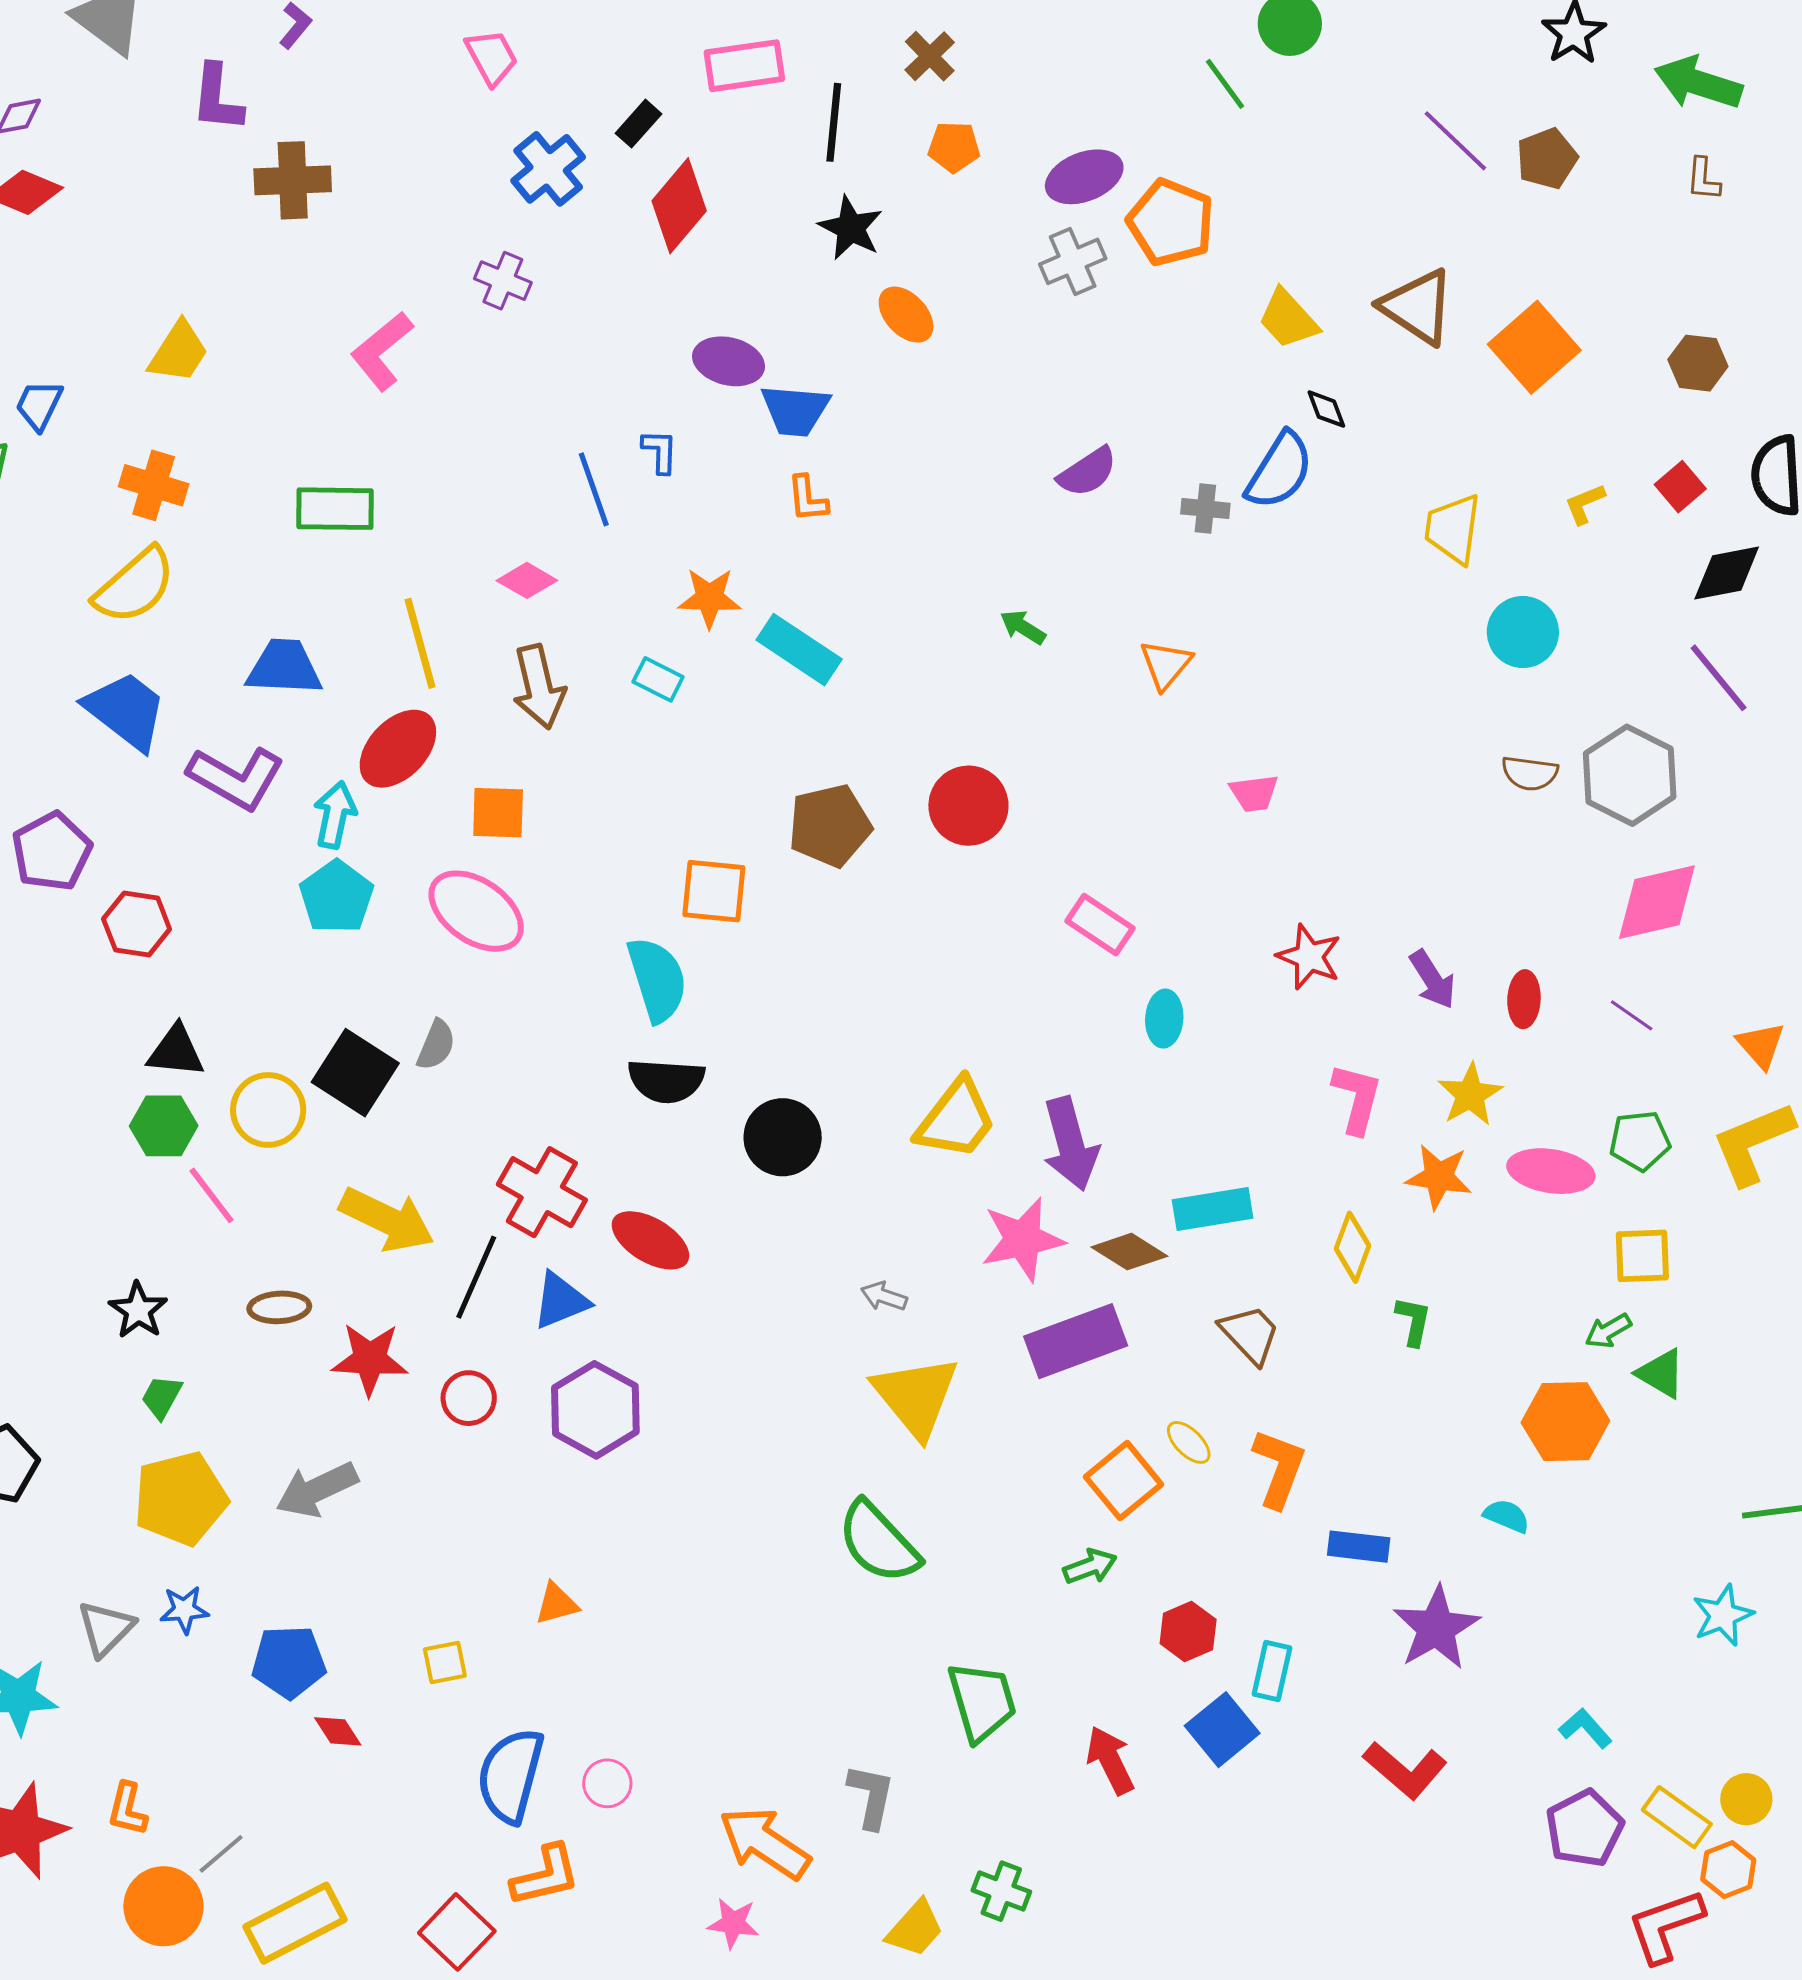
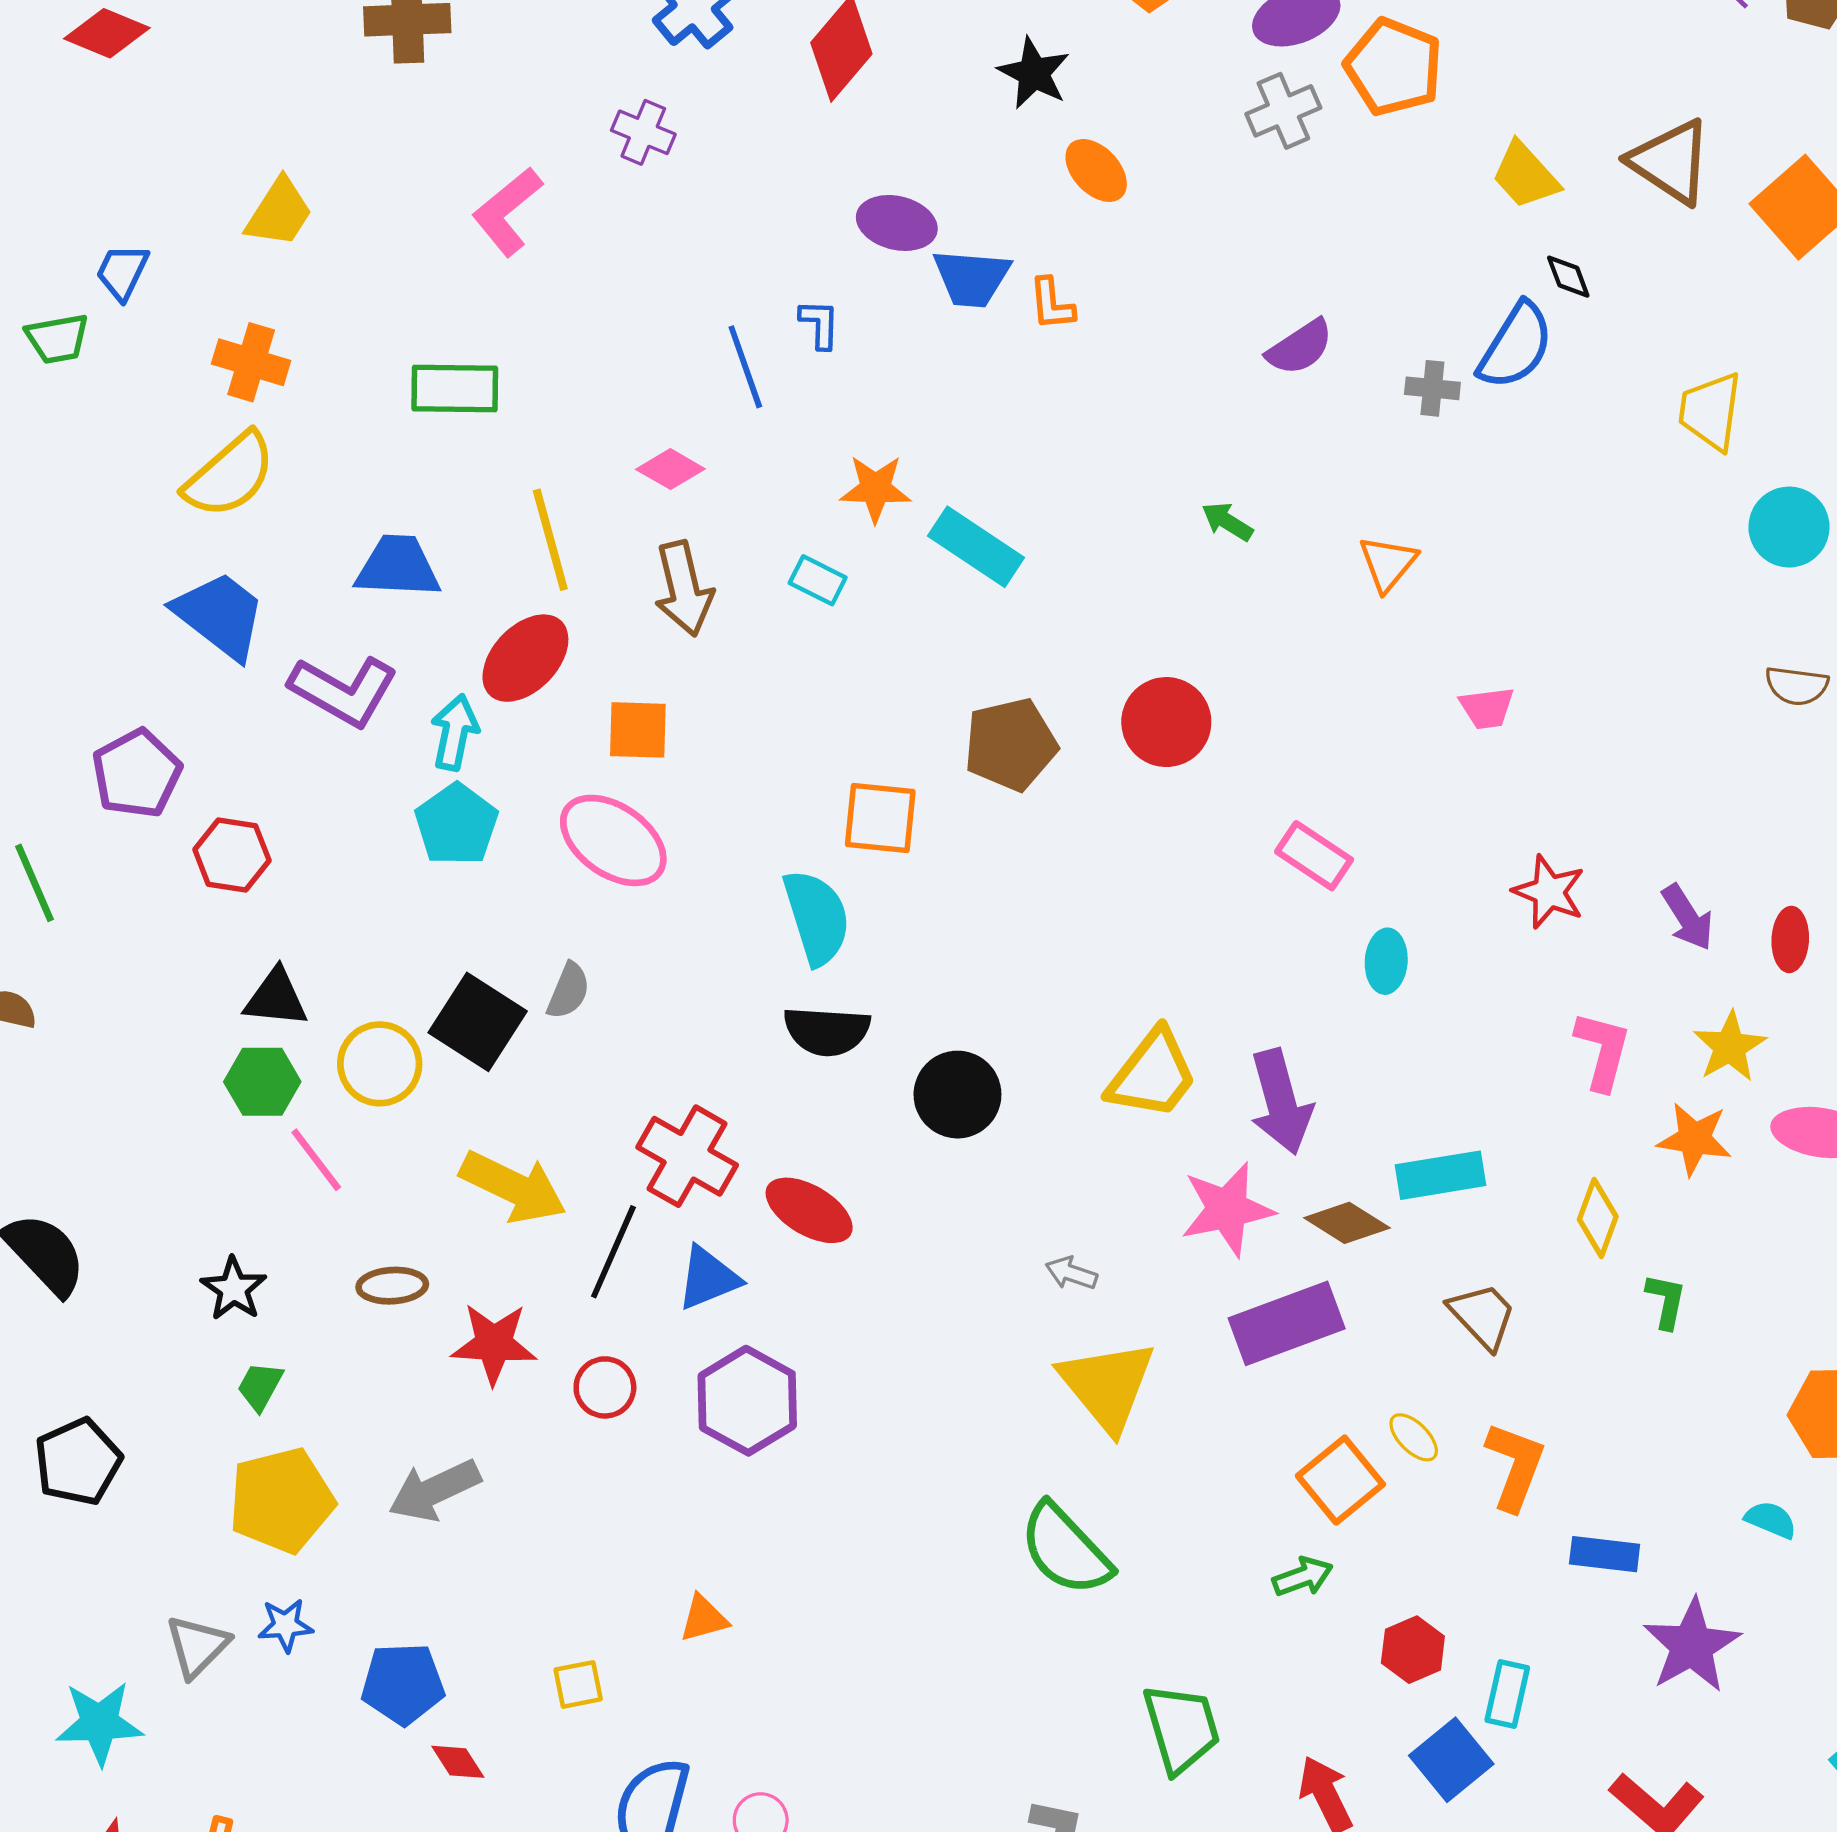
orange L-shape: (808, 499) -> (1052, 304), moved

